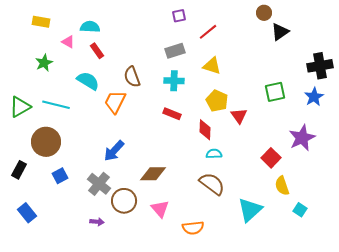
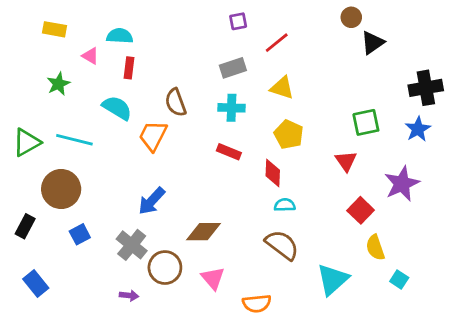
red rectangle: (97, 51) -> (129, 68), turned 42
red triangle: (239, 116) -> (346, 161), moved

